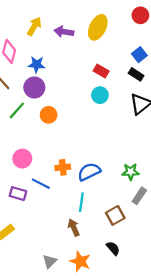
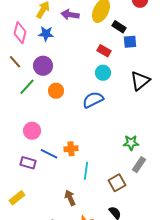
blue square: (139, 55) -> (130, 42), moved, turned 32
blue star: (37, 65) -> (46, 34), moved
black rectangle: (136, 74) -> (119, 27), moved
orange cross: (63, 167) -> (71, 149), moved
blue semicircle: (89, 172) -> (93, 100), moved
brown arrow: (74, 227) -> (70, 198), moved

